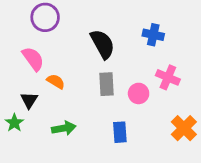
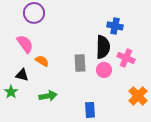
black semicircle: (103, 44) -> (103, 47), moved, turned 30
black triangle: (29, 100) -> (22, 75), turned -48
blue rectangle: (120, 132) -> (90, 110), moved

